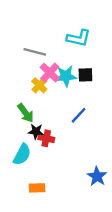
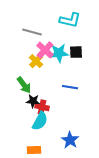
blue line: (79, 115) -> (70, 87), turned 56
cyan semicircle: (22, 154) -> (40, 121), moved
blue star: (97, 176) -> (70, 140), moved

